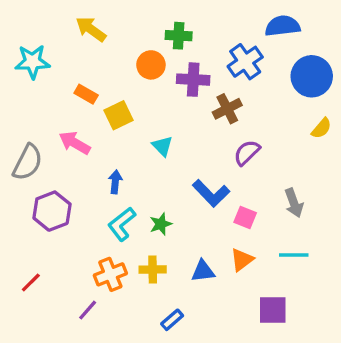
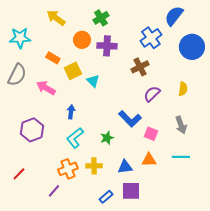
blue semicircle: (282, 26) -> (174, 16), turned -45
green cross: (179, 36) -> (101, 18), moved, turned -35
orange circle: (151, 65) -> (82, 40), moved
purple cross: (193, 80) -> (107, 46), moved
yellow semicircle: (321, 128) -> (183, 89), moved, turned -32
cyan triangle: (162, 146) -> (93, 81), moved
gray semicircle: (28, 162) -> (17, 75), moved
green star: (161, 224) -> (107, 138), moved
orange triangle: (242, 260) -> (149, 160), turned 35
purple square: (273, 310) -> (131, 191), moved

